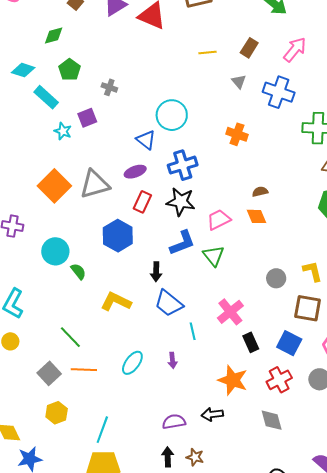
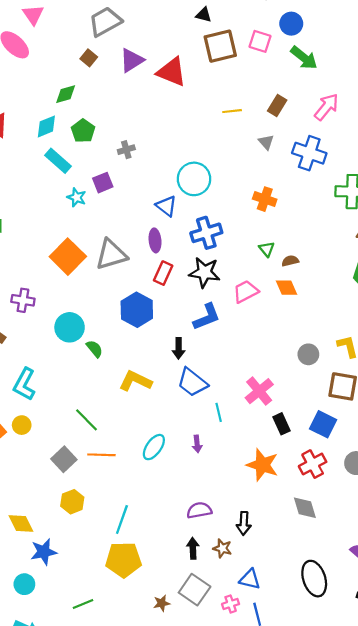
cyan diamond: (23, 70) -> (46, 126), moved, turned -40
gray cross: (109, 87) -> (126, 150), turned -35
purple ellipse: (135, 172) -> (155, 240), turned -75
green triangle: (213, 256) -> (267, 249), moved, size x0.7
black arrow: (212, 414) -> (244, 523), moved, turned -80

